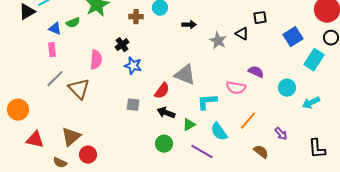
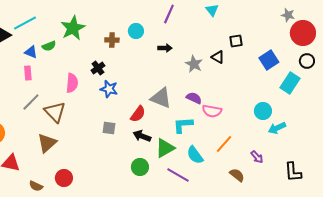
purple semicircle: (256, 72) -> (194, 98), moved
cyan arrow: (311, 103) -> (277, 128), moved
green triangle: (189, 125) -> (165, 148), size x1.5
brown triangle: (71, 137) -> (47, 143), moved

